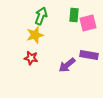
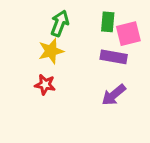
purple rectangle: (89, 55) -> (114, 57), moved
purple arrow: (67, 65) -> (114, 95), moved

